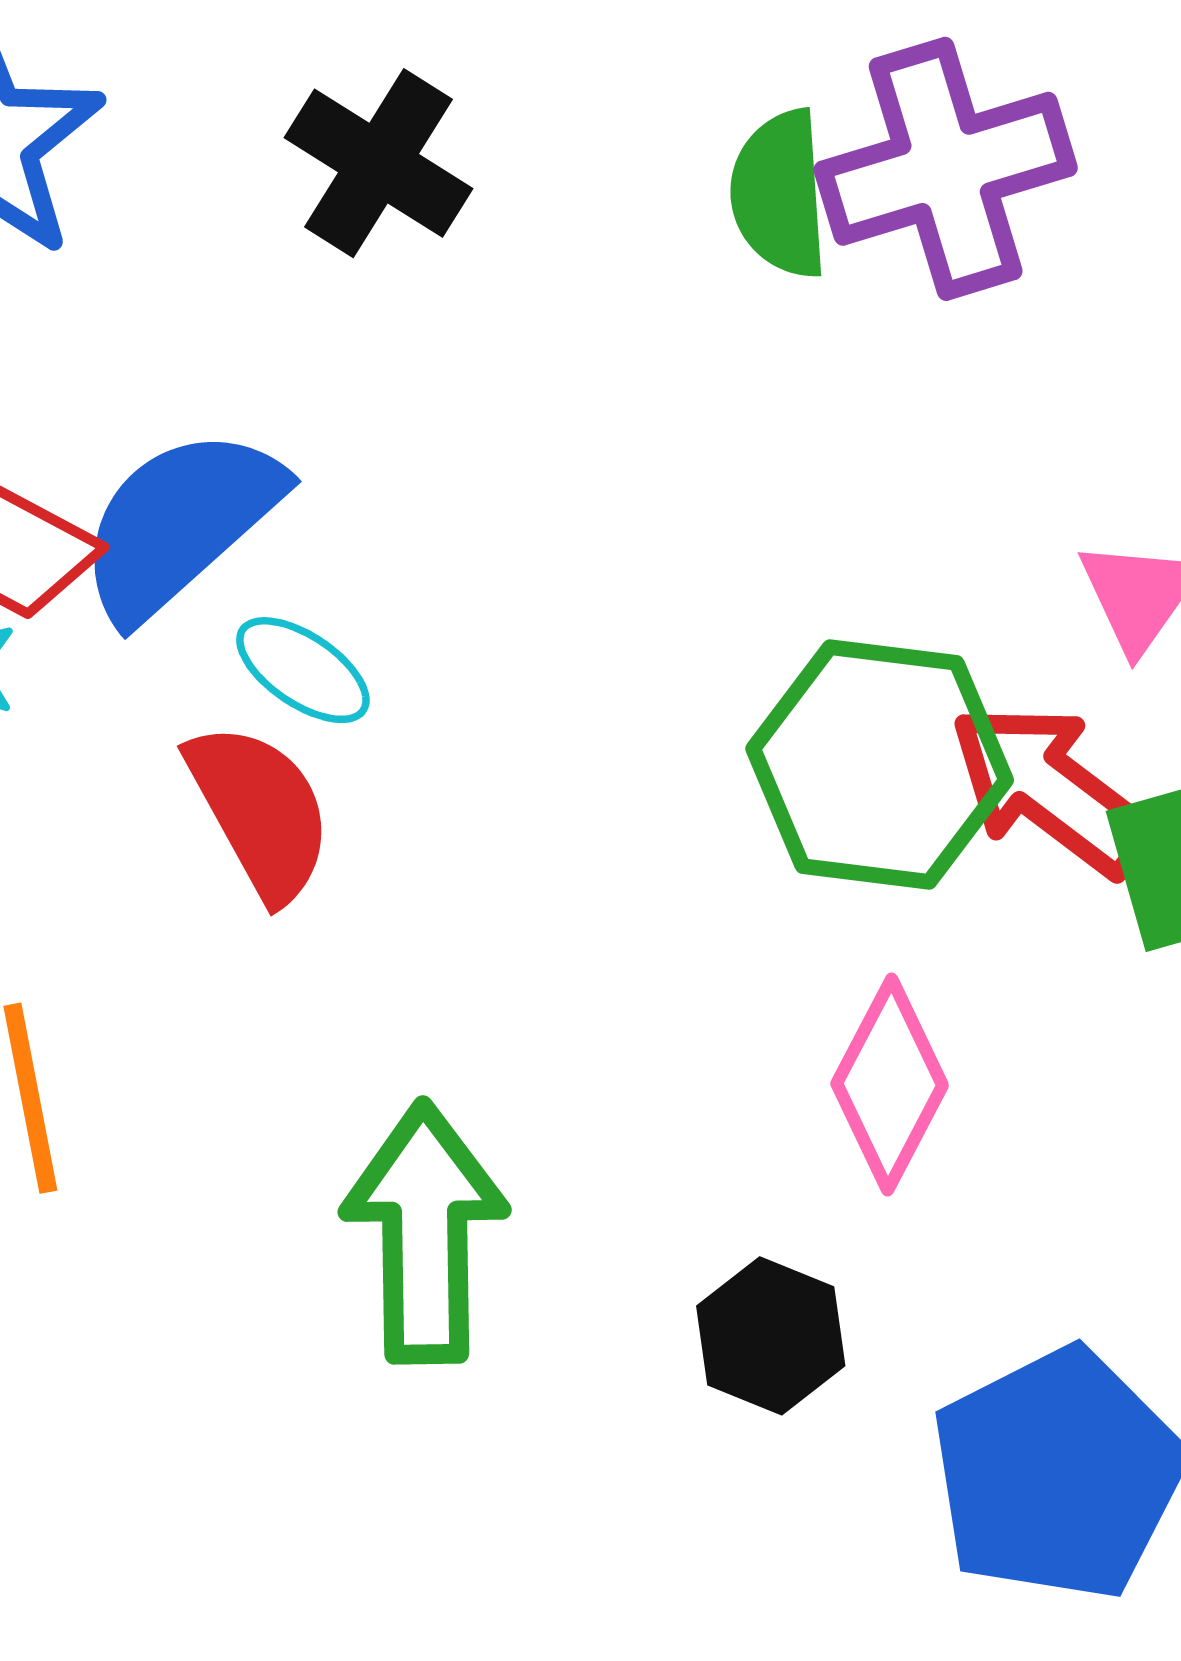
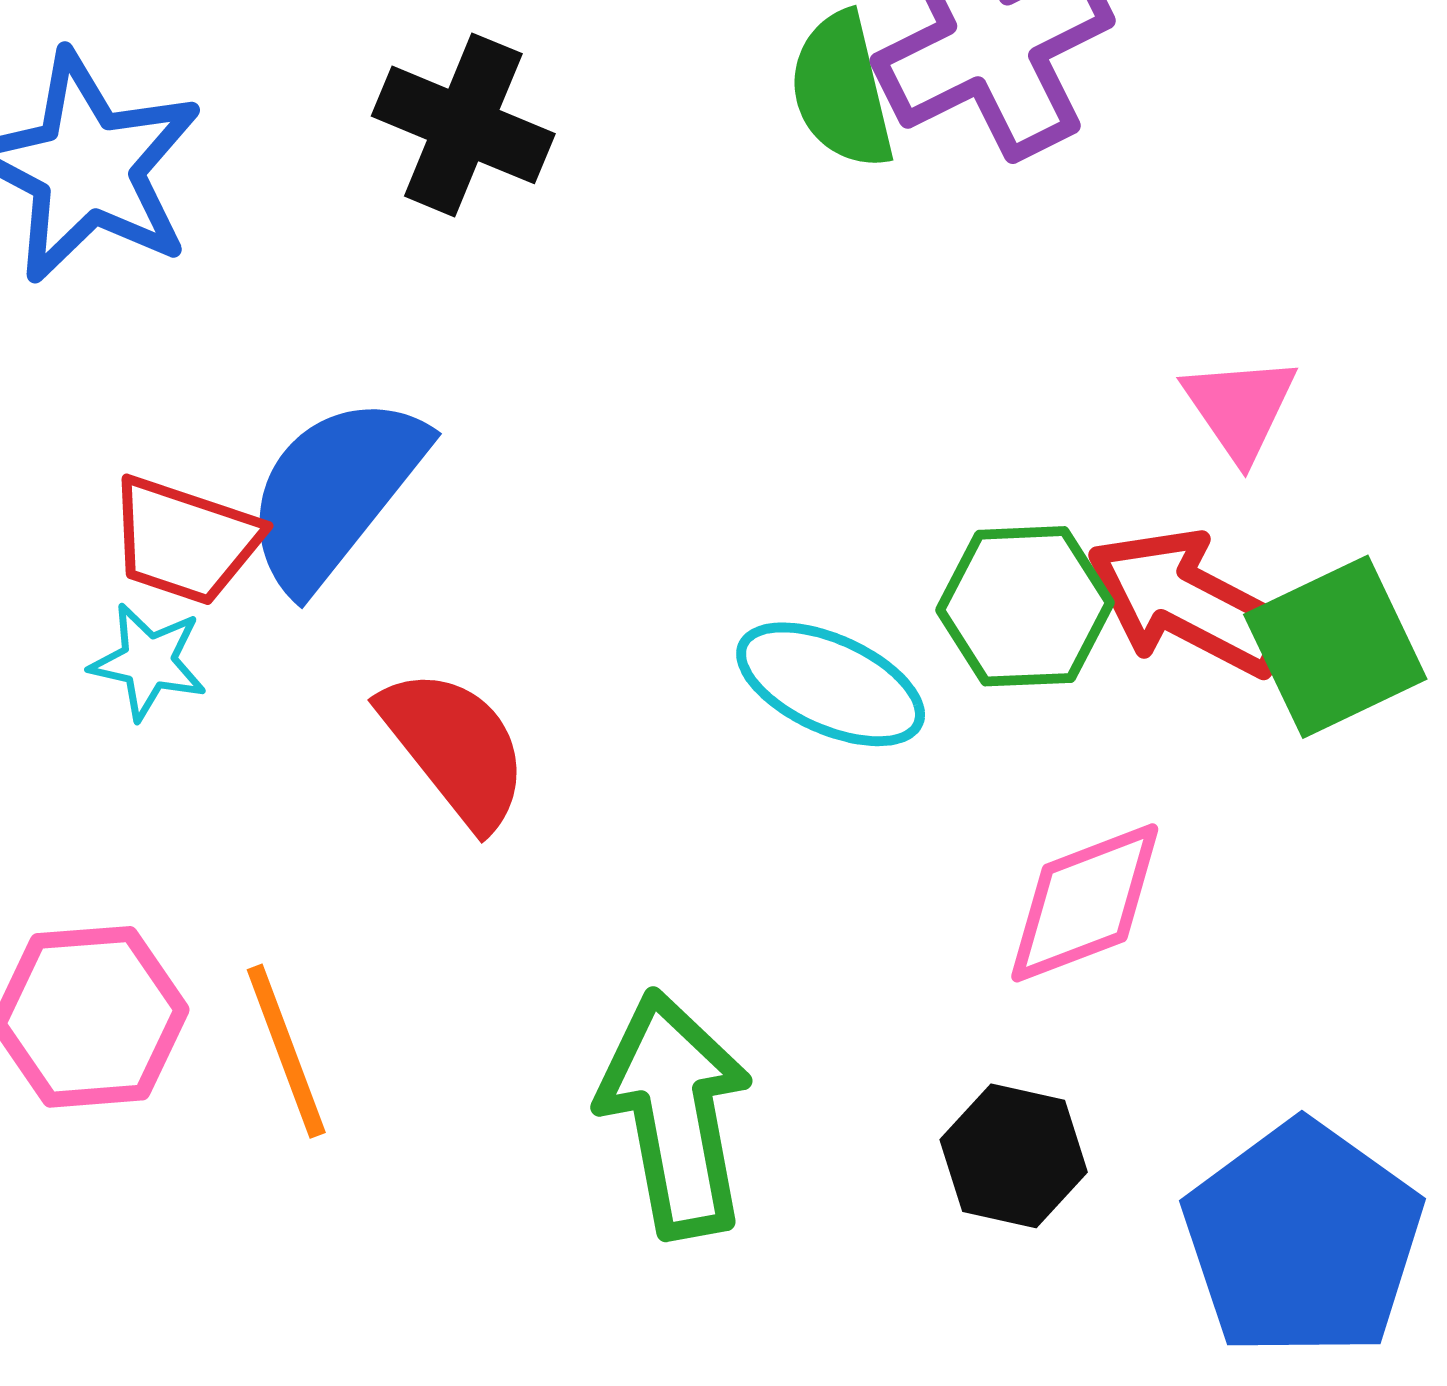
cyan ellipse: (303, 670) -> (831, 684), moved, size x1.4
green hexagon: (880, 764) -> (1025, 606), size x0.7
pink diamond: (890, 1084) -> (1085, 903), turned 51

